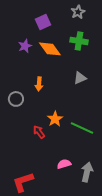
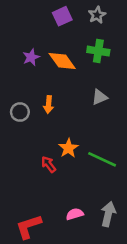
purple square: (43, 22) -> (62, 16), moved
gray circle: (16, 99) -> (20, 112), moved
pink semicircle: (64, 164) -> (75, 214), moved

